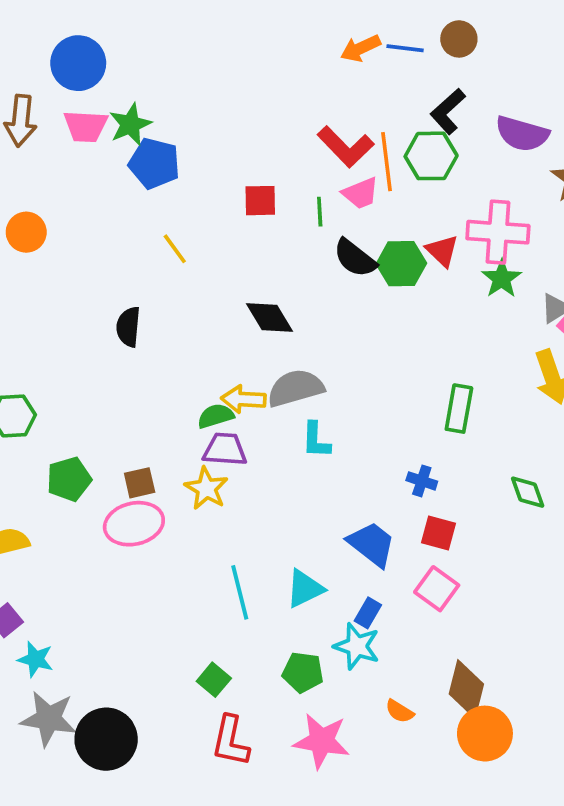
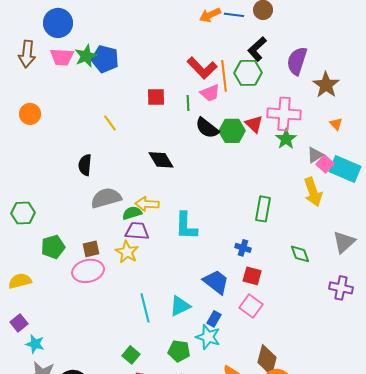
purple semicircle: (522, 134) -> (297, 61), turned 92
blue pentagon: (154, 163) -> (105, 59), moved
gray semicircle: (296, 388) -> (106, 198), moved
cyan L-shape: (316, 440) -> (186, 226), size x1.4

